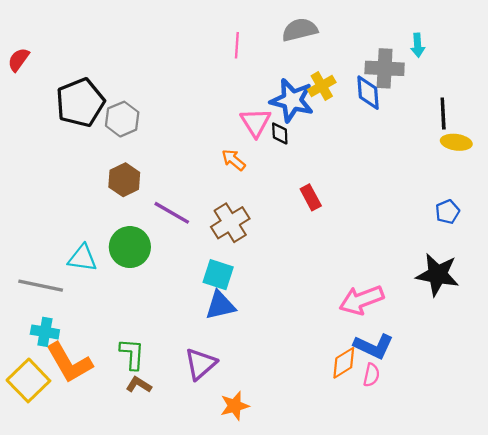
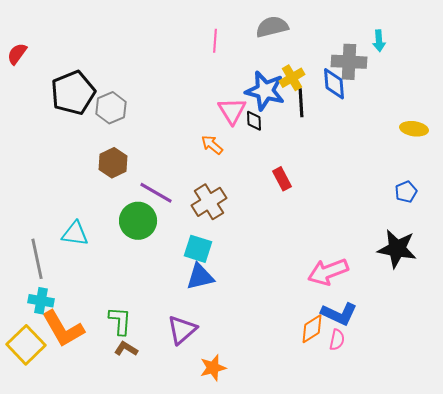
black line: (443, 114) -> (301, 103), moved
green circle: (130, 247) -> (138, 221), moved
gray line: (41, 286) -> (37, 259), turned 66

